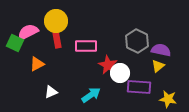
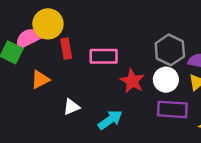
yellow circle: (56, 21) -> (48, 24), moved
white circle: (120, 73) -> (166, 80), moved
white triangle: (51, 92) -> (71, 107), moved

